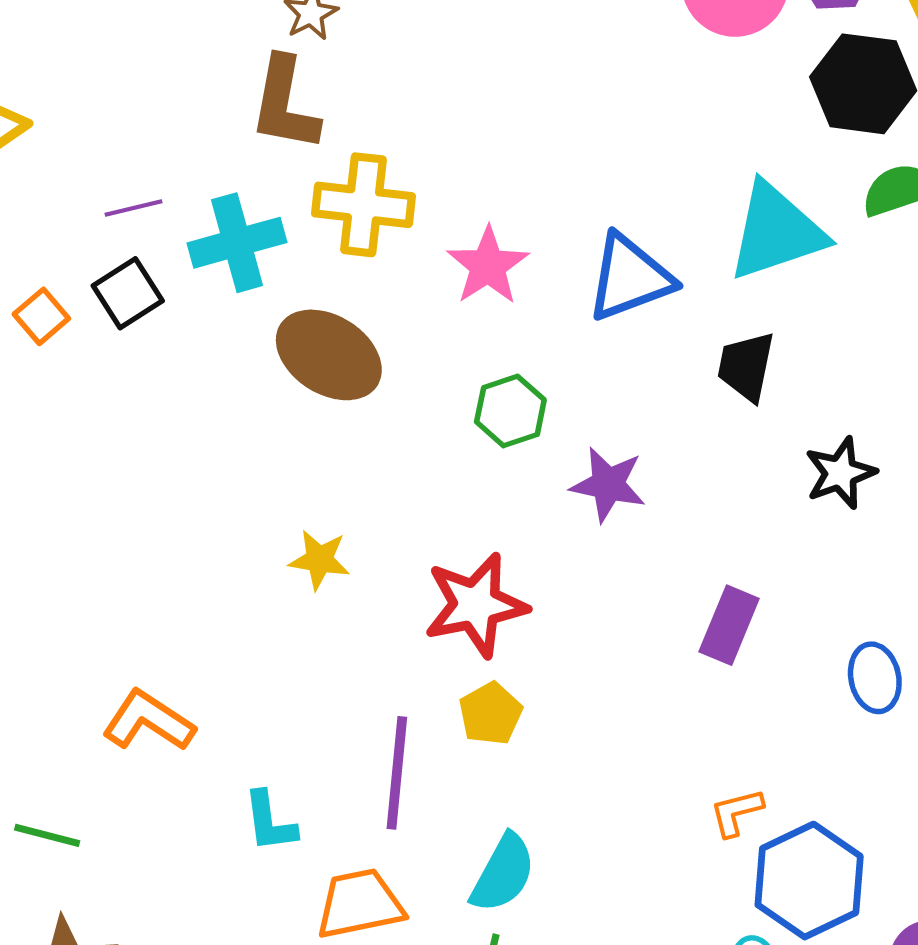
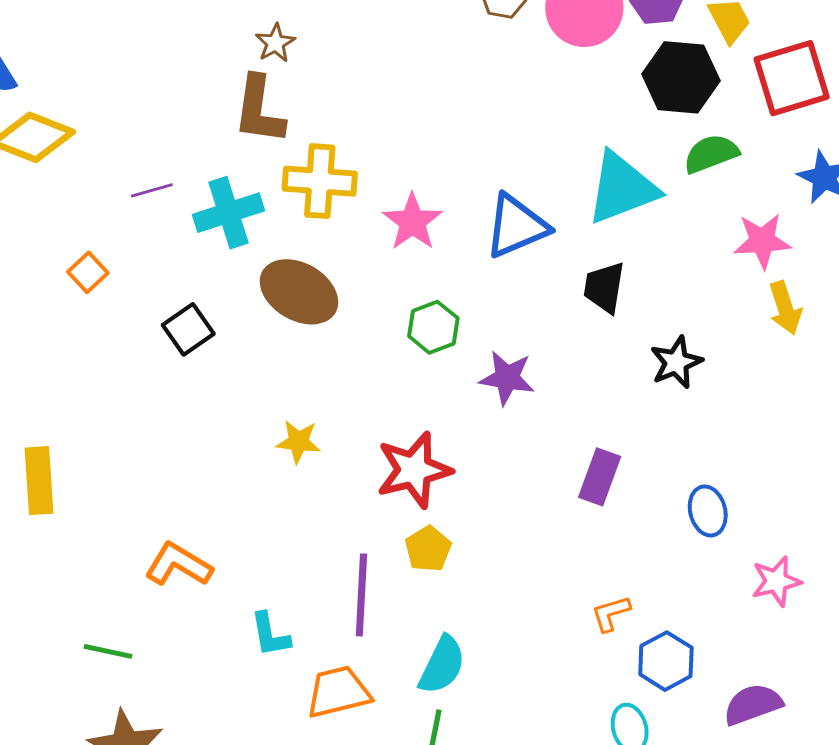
black square: (128, 293) -> (188, 329), moved
blue hexagon: (809, 881) -> (666, 661), size x0.7

